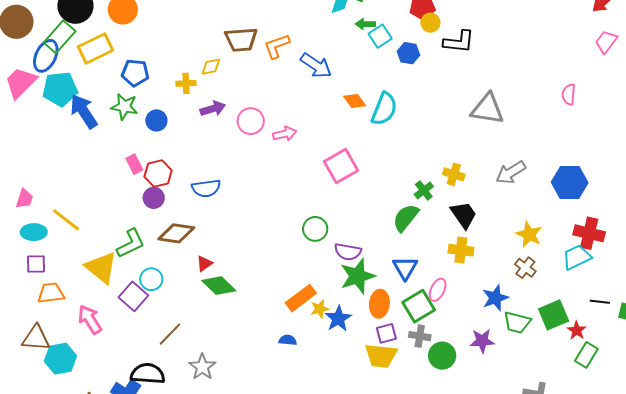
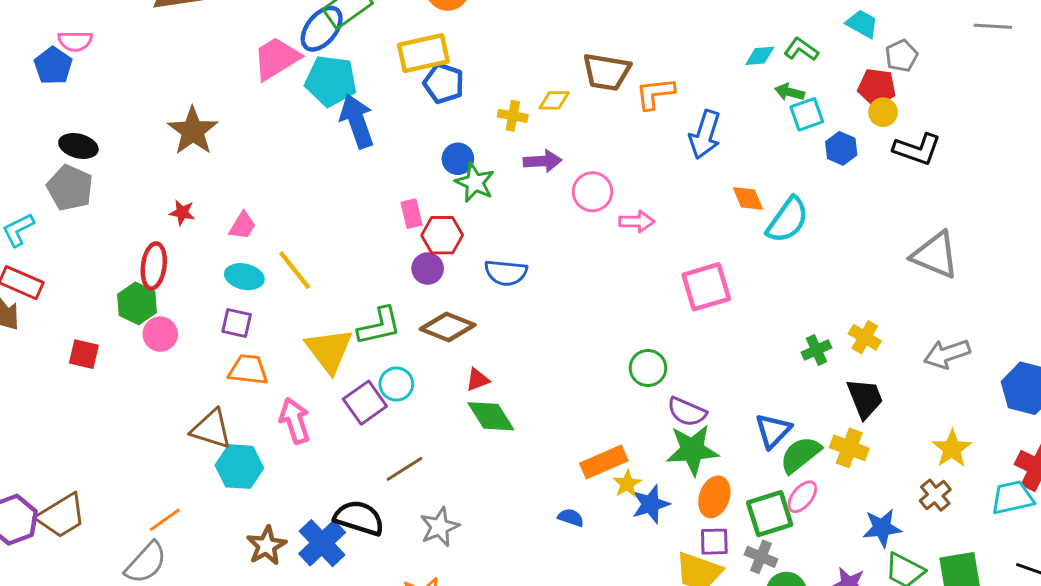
yellow rectangle: (95, 48) -> (423, 53), moved
blue arrow: (316, 65) -> (705, 135), turned 60
green star: (124, 107) -> (475, 183), moved
green semicircle: (406, 218) -> (800, 455), moved
blue triangle: (405, 268) -> (773, 431), moved
yellow star: (320, 309) -> (627, 484), turned -30

